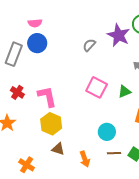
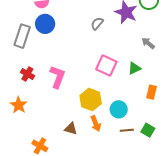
pink L-shape: (47, 97) -> (57, 77), turned 35
yellow hexagon: (51, 124) -> (91, 100), moved
orange arrow: (85, 159) -> (96, 124), moved

